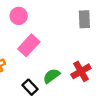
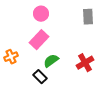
pink circle: (19, 16) -> (41, 14), moved
green semicircle: (52, 76) -> (51, 61), moved

